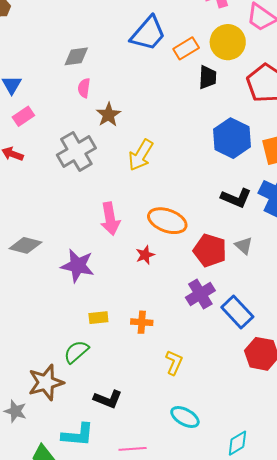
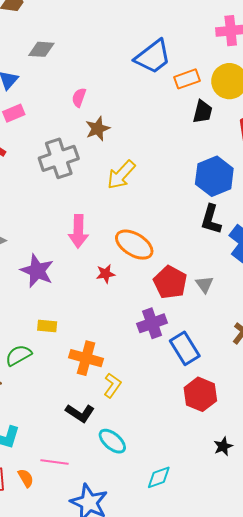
gray diamond: (76, 56) -> (41, 49), moved
black L-shape: (236, 198) -> (211, 219), moved, turned 72
orange cross: (142, 322) -> (86, 358), moved, size x1.5
black L-shape: (108, 399) -> (80, 413), moved

